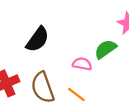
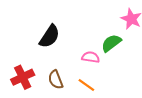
brown semicircle: (43, 87) -> (56, 80), size x0.7

